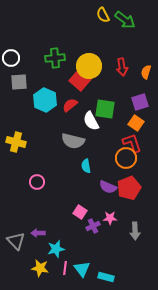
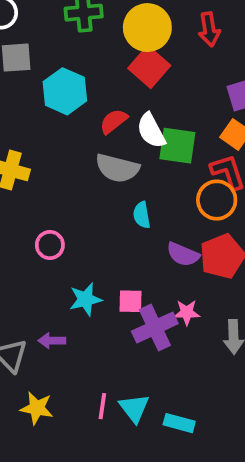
red square: (80, 80) -> (149, 67), moved
red semicircle: (70, 105) -> (114, 121), moved
green square: (105, 109) -> (177, 146), moved
pink square: (80, 212) -> (130, 301), turned -32
purple cross: (93, 226) -> (155, 327), size x1.6
cyan star: (56, 249) -> (85, 299), moved
yellow star: (40, 268) -> (37, 408), moved

